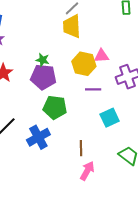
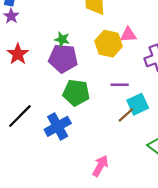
purple line: (93, 89) -> (120, 85), moved
brown line: (81, 148) -> (126, 115), moved, turned 49
pink arrow: (87, 171) -> (100, 166), moved

